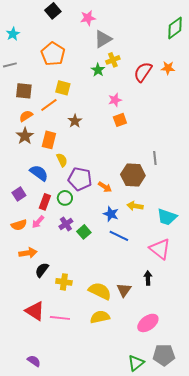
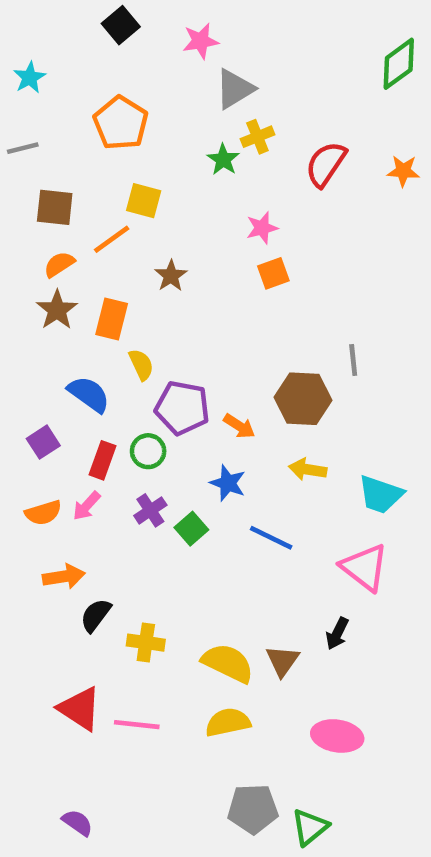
orange star: (168, 68) -> (403, 171), moved
blue star: (111, 214) -> (228, 483), moved
black arrow: (148, 278) -> (337, 633), turned -152
pink ellipse: (148, 323) -> (337, 736), turned 45
gray pentagon: (164, 355) -> (253, 809), moved

